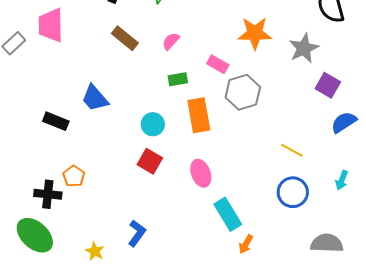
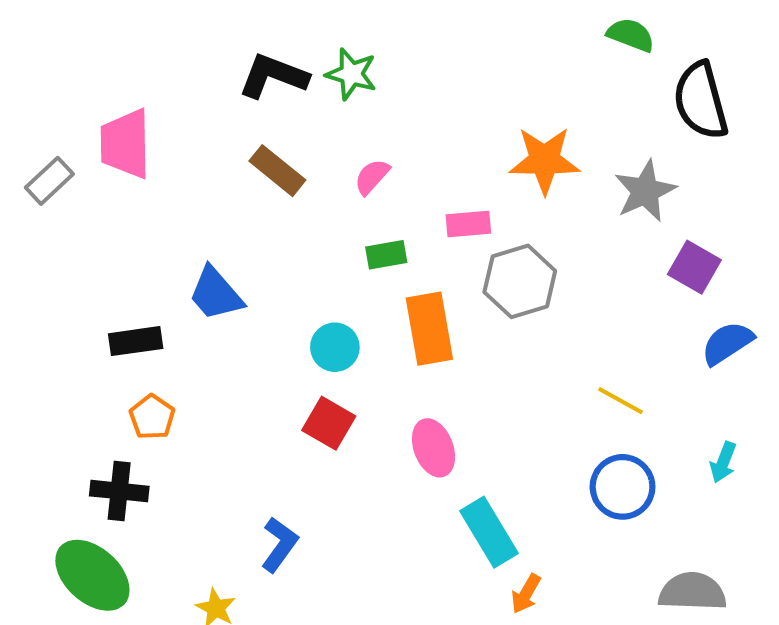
pink rectangle: (218, 64) -> (468, 224), turned -35
black rectangle: (56, 121) -> (136, 341), turned -30
orange pentagon: (74, 176) -> (152, 417), moved
blue L-shape: (137, 233) -> (279, 544), moved

